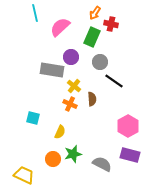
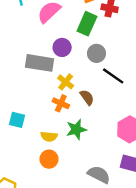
brown semicircle: (92, 99) -> (87, 97), turned -32
yellow semicircle: (60, 132) -> (49, 137), turned 72
green star: (73, 154) -> (76, 129), moved
orange circle: (53, 159) -> (49, 159), moved

